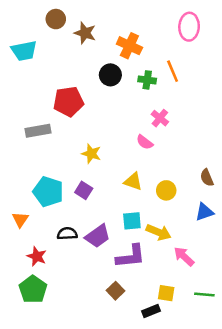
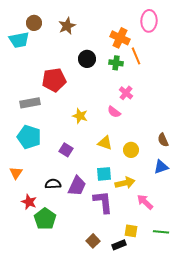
brown circle: (56, 19) -> (34, 23), moved
brown star: (85, 33) -> (67, 26), turned 30
orange cross: (129, 46) -> (120, 38), moved
yellow star: (91, 154) -> (80, 116), moved
cyan pentagon: (48, 192) -> (29, 137), moved
yellow arrow: (159, 232) -> (125, 183), turned -36
purple trapezoid: (98, 236) -> (77, 186), turned -30
purple L-shape: (131, 256) -> (103, 202), turned -90
green pentagon: (33, 289) -> (45, 219), moved
brown square: (115, 291) -> (93, 241), moved

